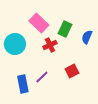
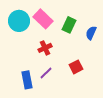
cyan circle: (15, 44) -> (19, 21), moved
red cross: (50, 45) -> (45, 48), moved

